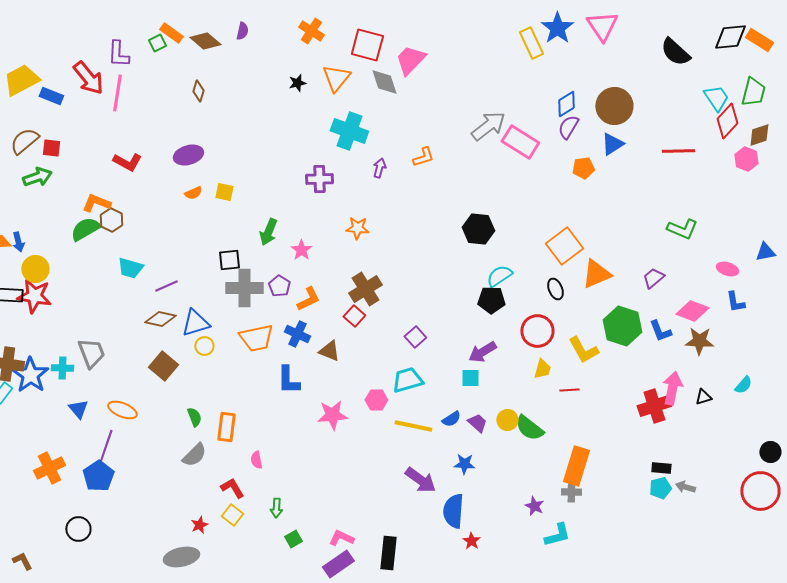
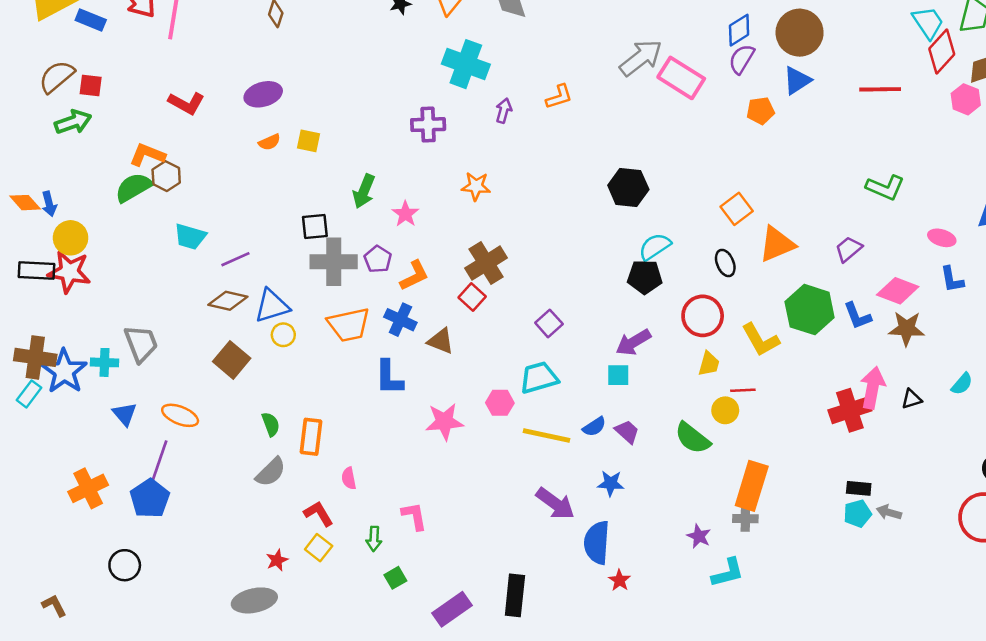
orange square: (564, 246) -> (737, 209), size x0.7
yellow circle: (507, 420) -> (725, 410), moved
pink L-shape: (341, 538) -> (414, 516), moved, turned 55

